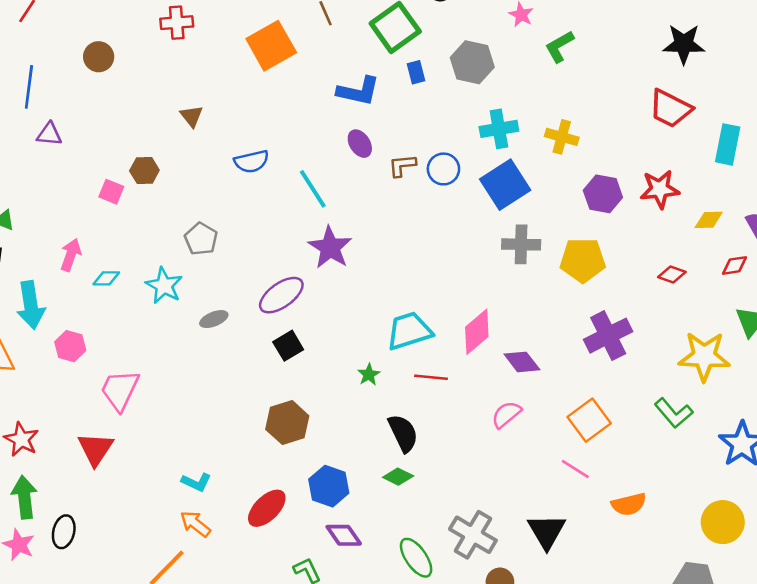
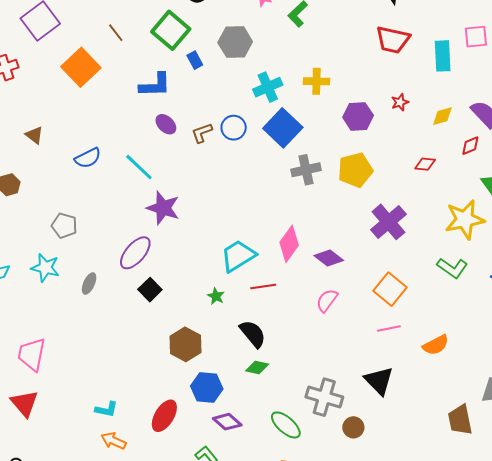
red star: (660, 189) -> (400, 102), size x0.6
gray ellipse: (214, 319) -> (89, 283), turned -30
brown hexagon: (287, 423) -> (185, 344), moved
pink line: (575, 469) -> (389, 328), turned -30

